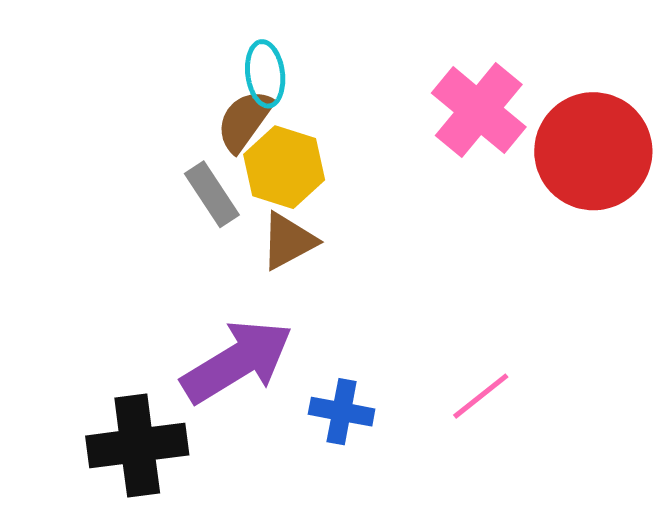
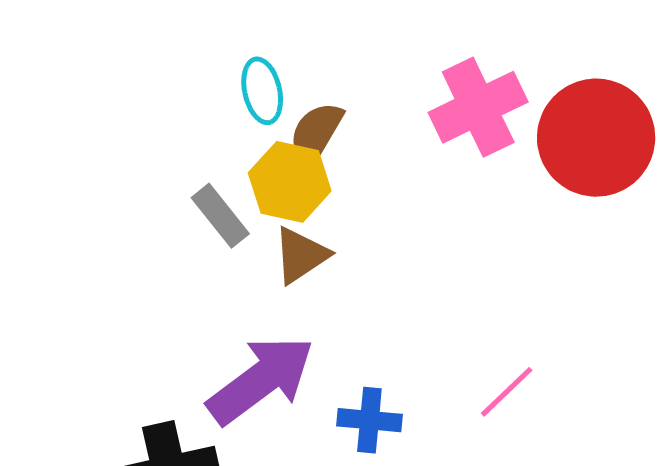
pink cross: (479, 110) -> (478, 107), turned 30
brown semicircle: (245, 121) -> (316, 134), moved

